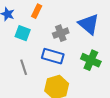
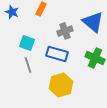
cyan square: (23, 33) -> (27, 43), moved

